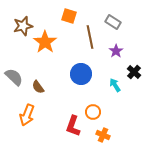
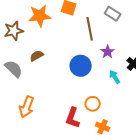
brown star: (23, 26) -> (14, 31), moved
orange star: (45, 42) -> (40, 16), moved, turned 30
purple star: (116, 51) -> (108, 52), moved
brown semicircle: (38, 87) -> (37, 56), moved, turned 96

